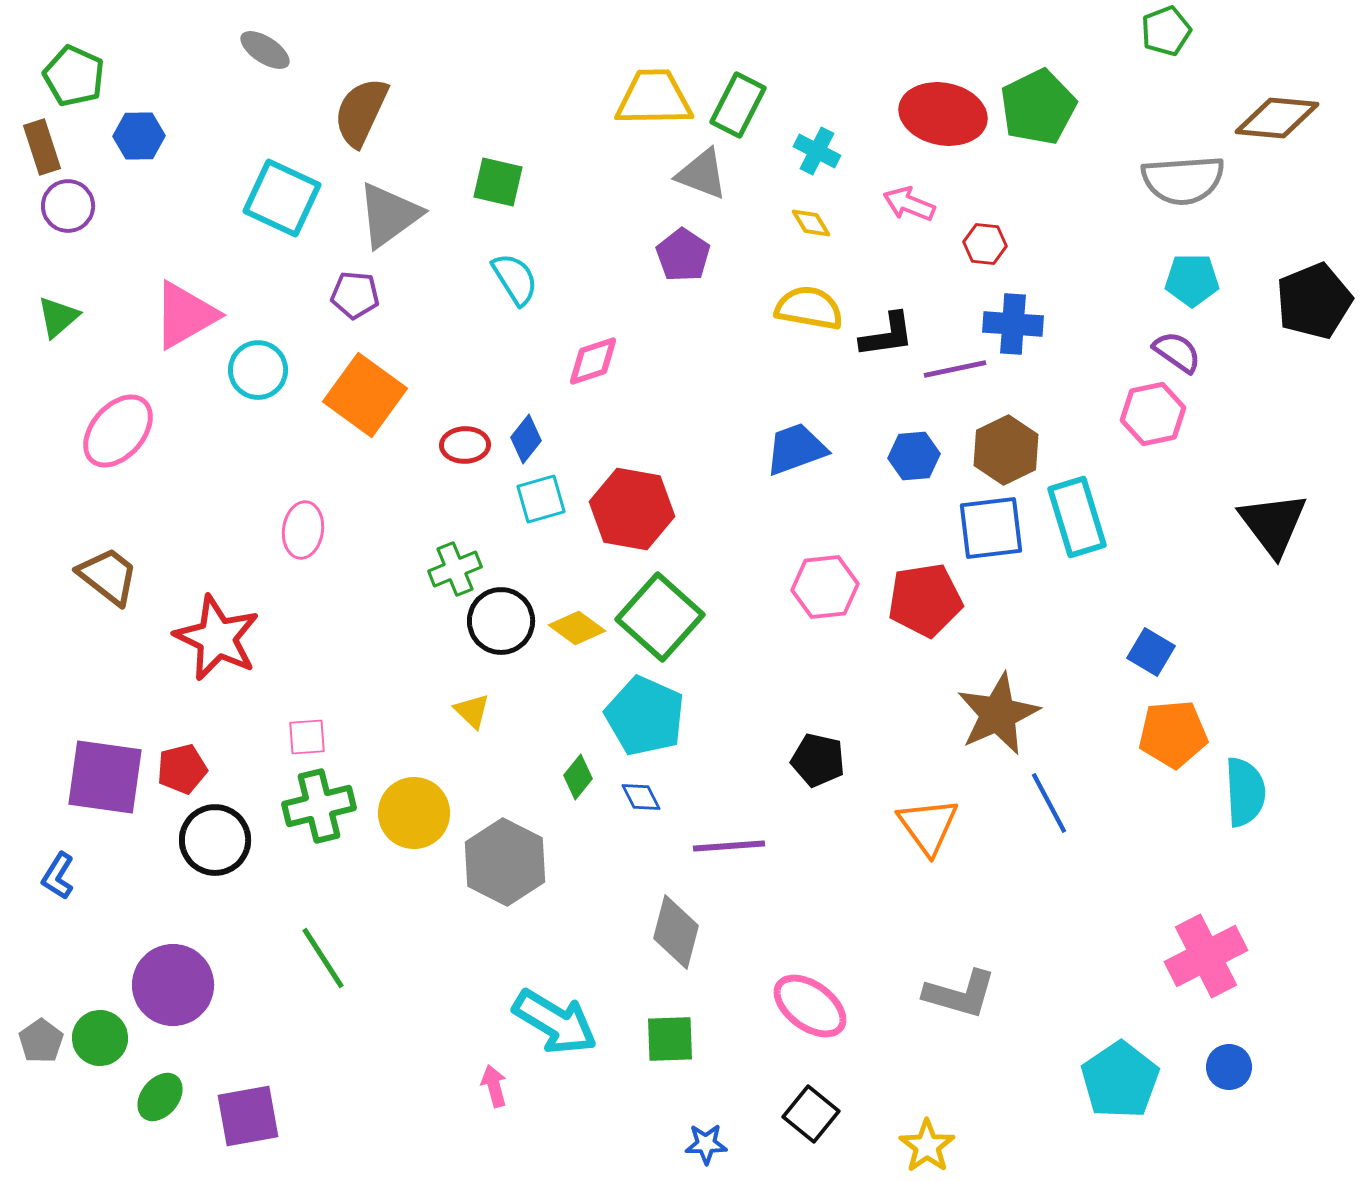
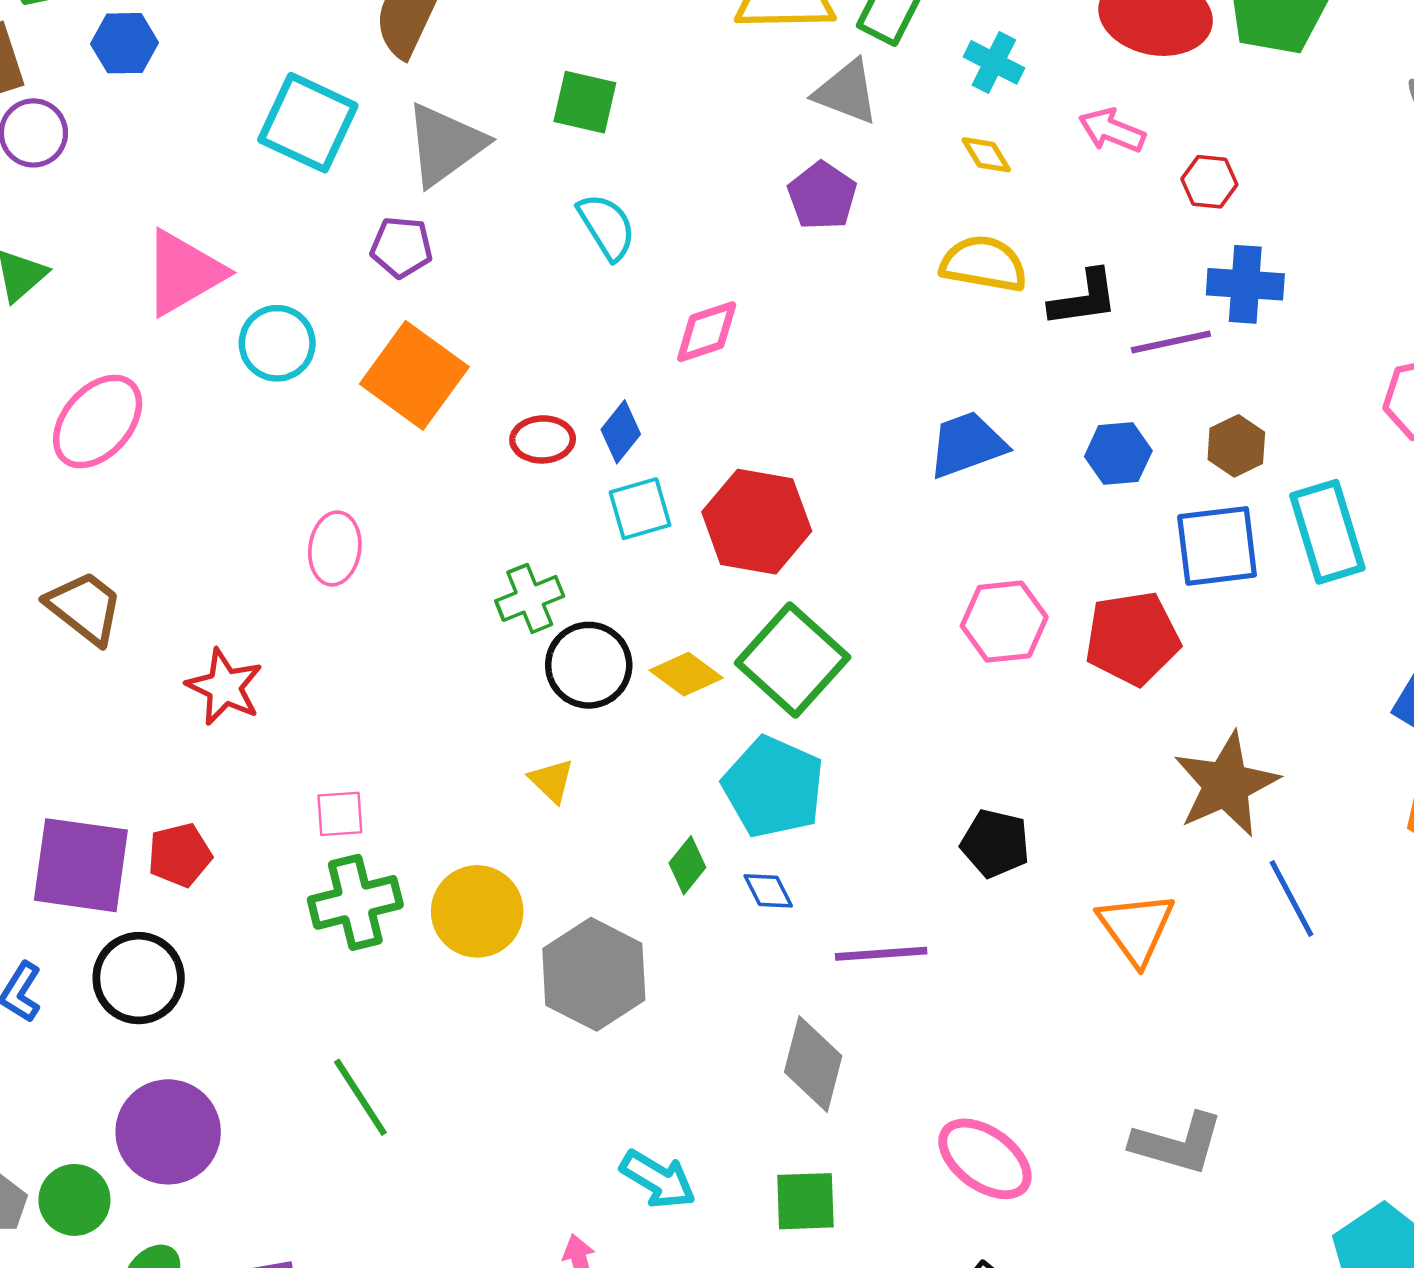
brown hexagon: (1006, 450) -> (1236, 446), size x0.7
red star: (217, 638) -> (225, 687), size x0.7
black circle: (215, 840) -> (139, 978), moved
cyan arrow: (555, 1022) -> (658, 1179), size x0.7

